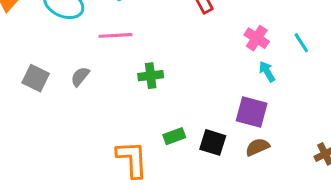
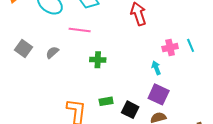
pink cross: (257, 38) -> (170, 48), turned 35
cyan line: (301, 43) -> (191, 45), moved
cyan arrow: (267, 72) -> (156, 68), moved

